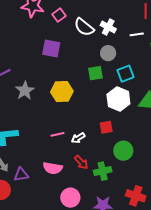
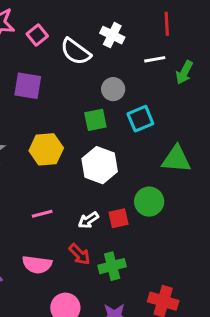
white cross: (108, 27) -> (112, 35), moved
white hexagon: (118, 99) -> (100, 165), moved
red square: (106, 127) -> (118, 218), moved
white arrow: (78, 138) -> (88, 220), moved
green circle: (123, 151) -> (149, 202), moved

